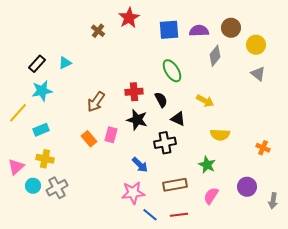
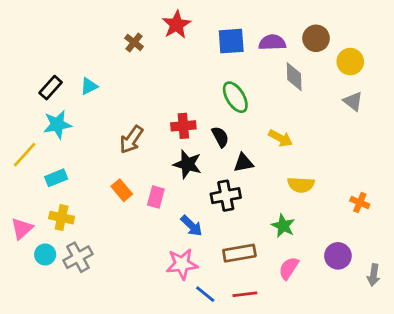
gray diamond: (215, 56) -> (294, 77), turned -40
black triangle: (178, 119) -> (244, 163), turned -35
pink rectangle: (111, 135) -> (156, 197), moved

